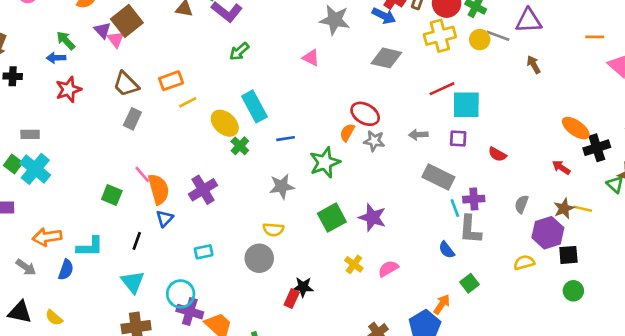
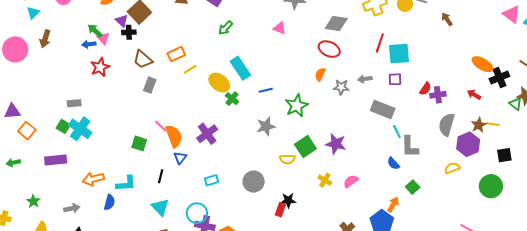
pink triangle: (116, 39) -> (103, 38), moved
black cross: (13, 76) -> (129, 32), moved
red line: (442, 89) -> (380, 43), turned -42
red ellipse: (365, 114) -> (329, 49), moved
orange semicircle: (347, 132) -> (320, 74), moved
gray star: (374, 141) -> (341, 87), moved
red semicircle: (497, 154) -> (425, 89), turned -80
purple cross: (474, 199) -> (438, 95), moved
gray semicircle: (521, 204) -> (447, 125), size x1.6
yellow semicircle: (273, 230) -> (287, 159), moved
black square: (568, 255) -> (504, 155), moved
gray arrow: (26, 267) -> (72, 208), moved, turned -42
green circle: (573, 291) -> (491, 186), size x1.5

